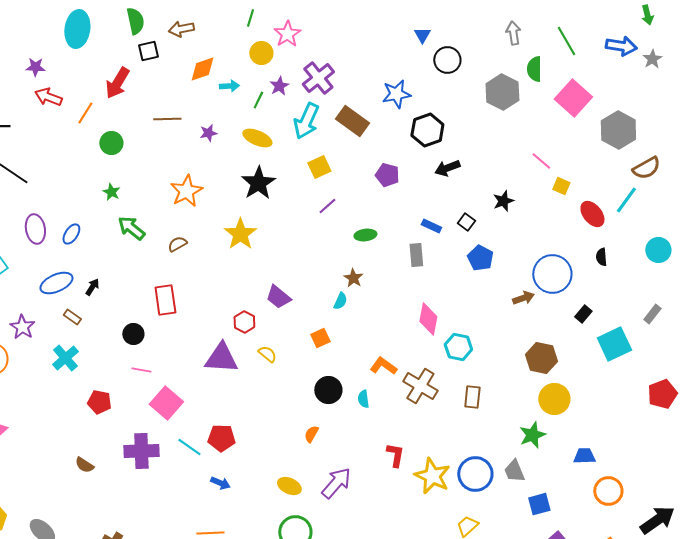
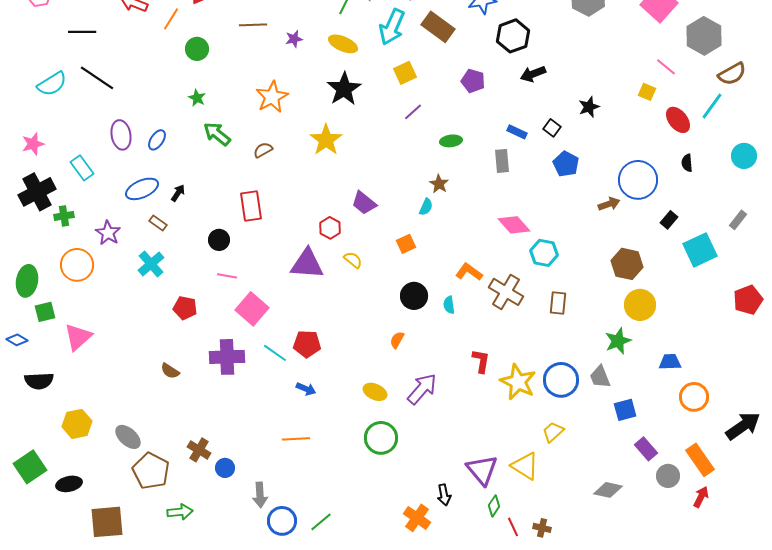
pink line: (541, 161) -> (666, 67), moved
pink diamond: (428, 319) -> (514, 225), turned -52

